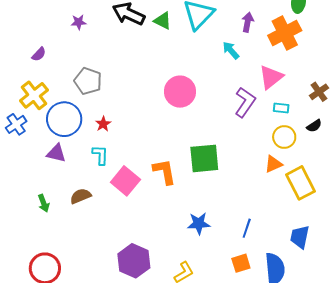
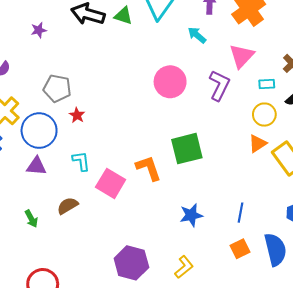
pink circle: (180, 92) -> (170, 82), moved
cyan rectangle: (281, 108) -> (267, 84), moved
red star: (103, 124) -> (77, 115), moved

